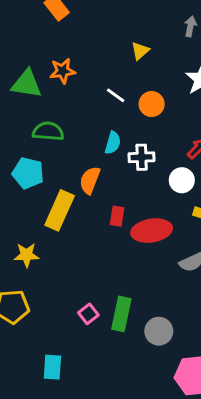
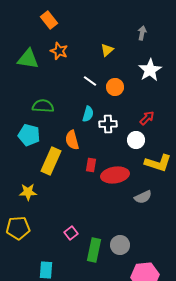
orange star: (62, 71) -> (59, 51), moved, turned 30
green triangle: (27, 84) -> (28, 59), moved
orange semicircle: (90, 180) -> (72, 140), turned -36
green rectangle: (121, 314) -> (94, 250), moved

